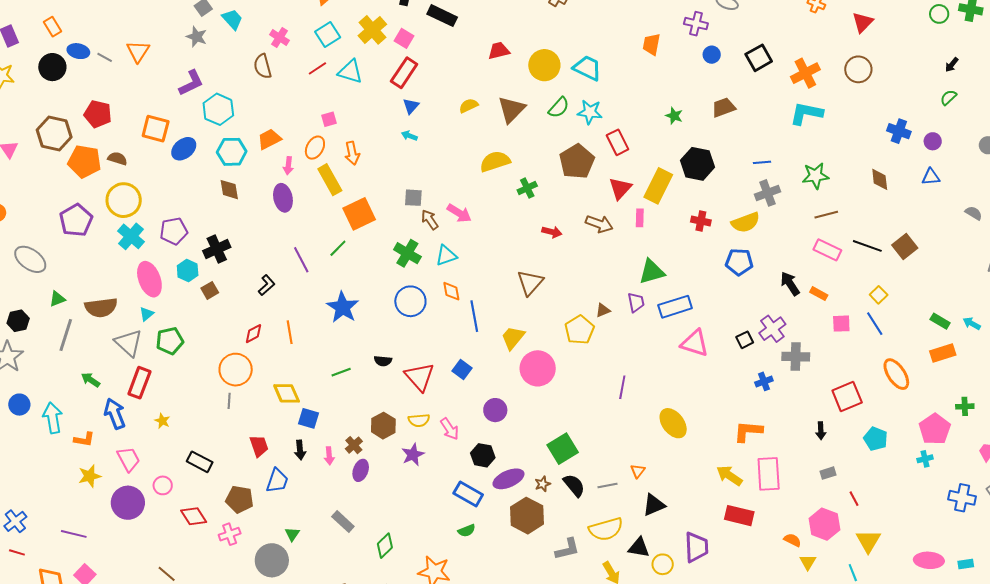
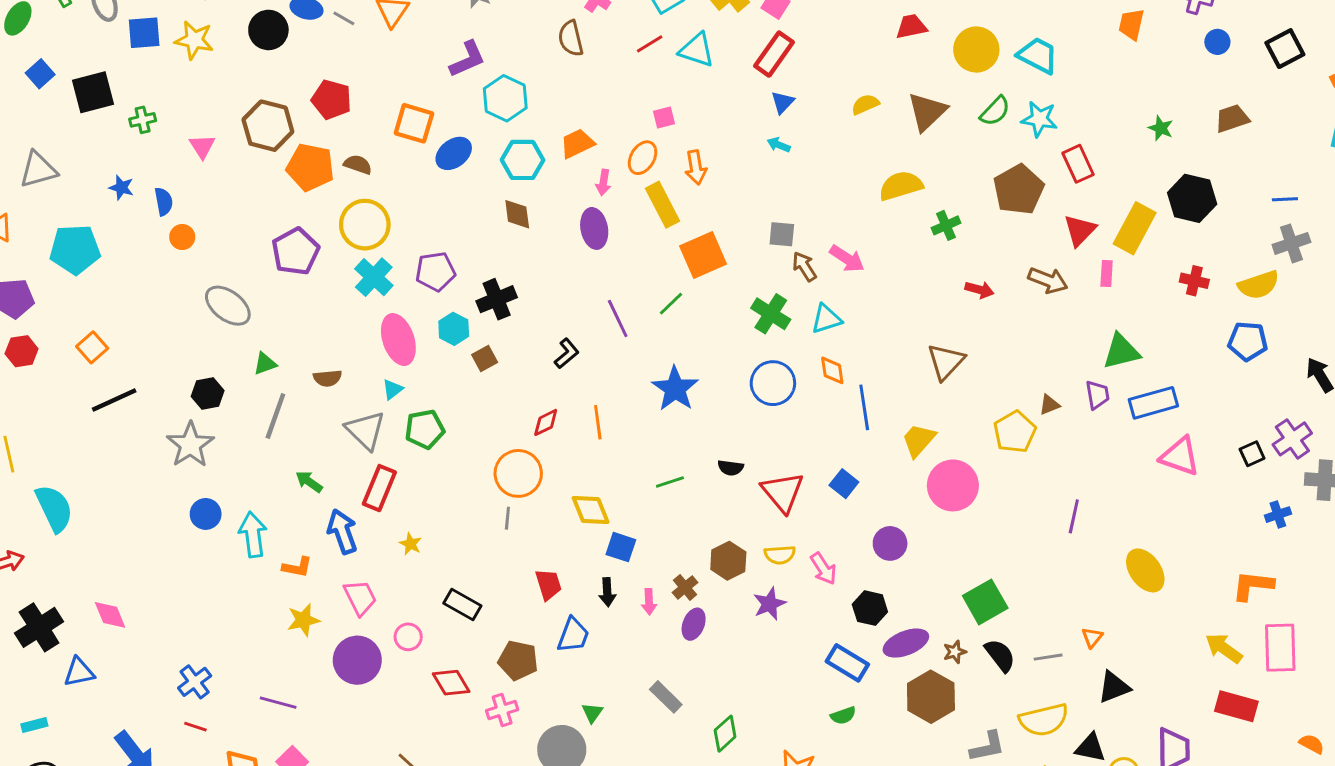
brown semicircle: (101, 308) -> (328, 378), size x0.6

